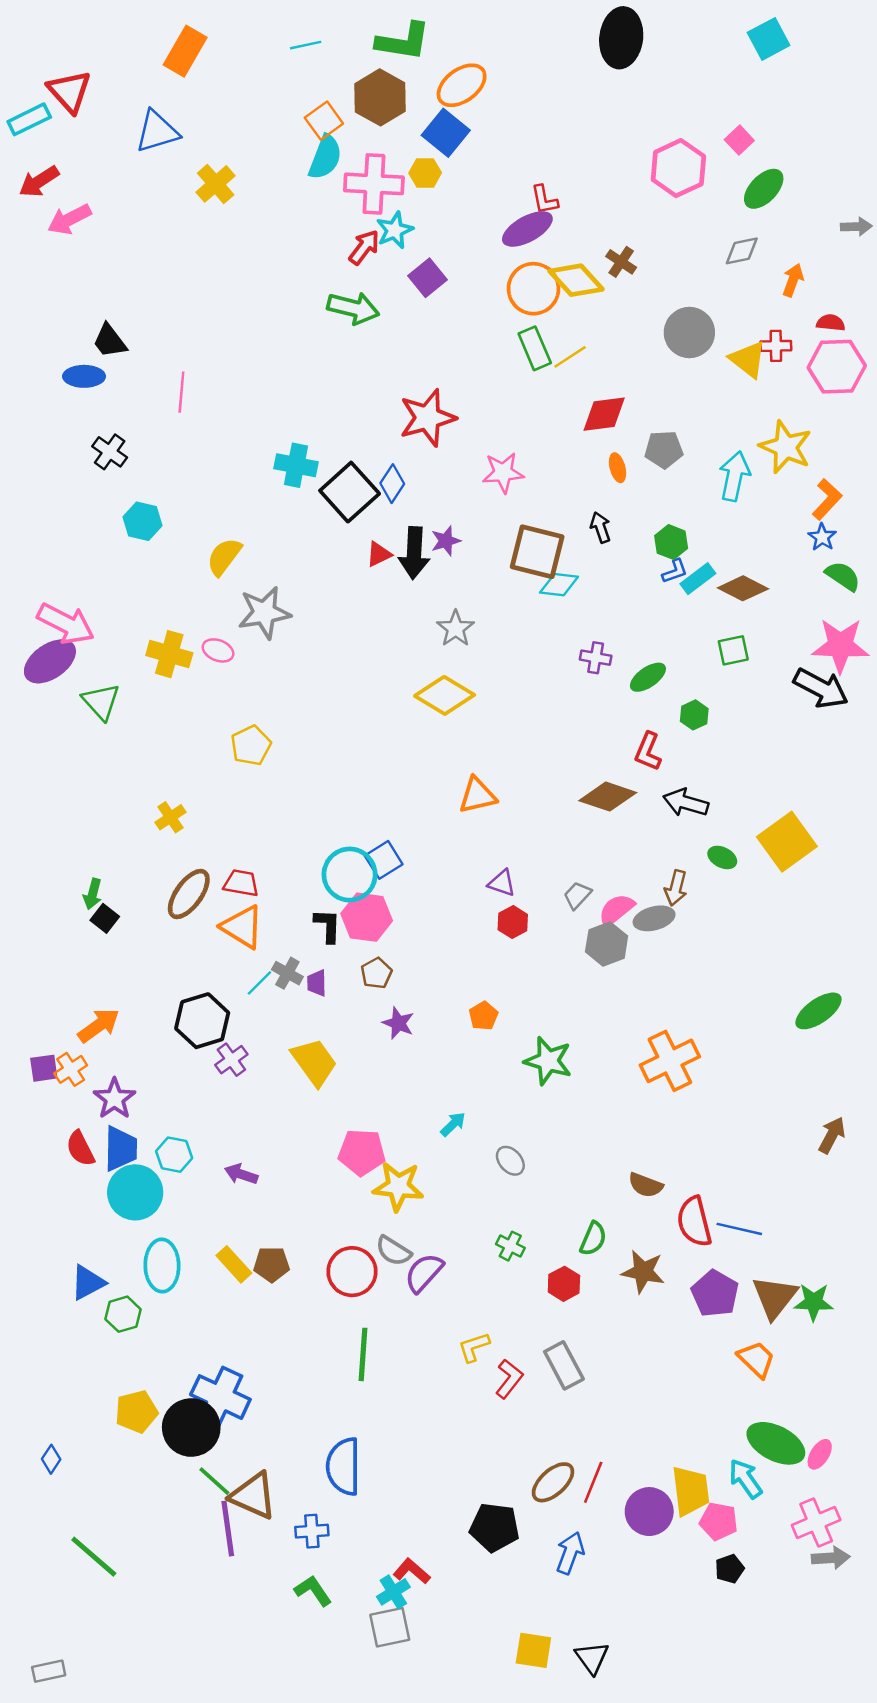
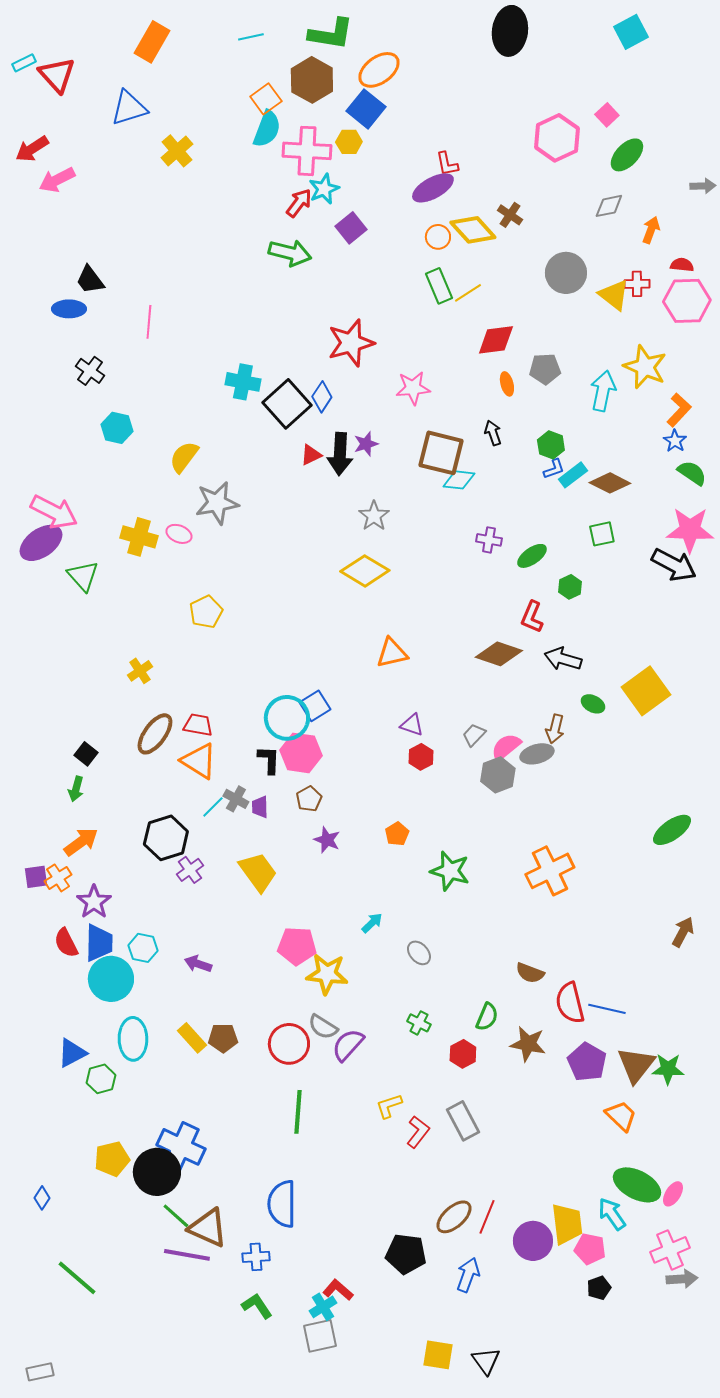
cyan rectangle: (29, 119) -> (24, 63), moved, size x0.7
orange circle: (533, 289) -> (438, 237), size x0.6
green arrow: (93, 894) -> (76, 789), moved
purple line: (228, 1529) -> (187, 1255), turned -72

